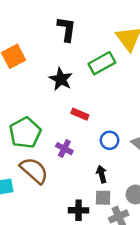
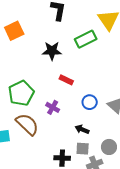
black star: (61, 79) -> (52, 51), turned -30
black arrow: (102, 174) -> (82, 129), turned -56

